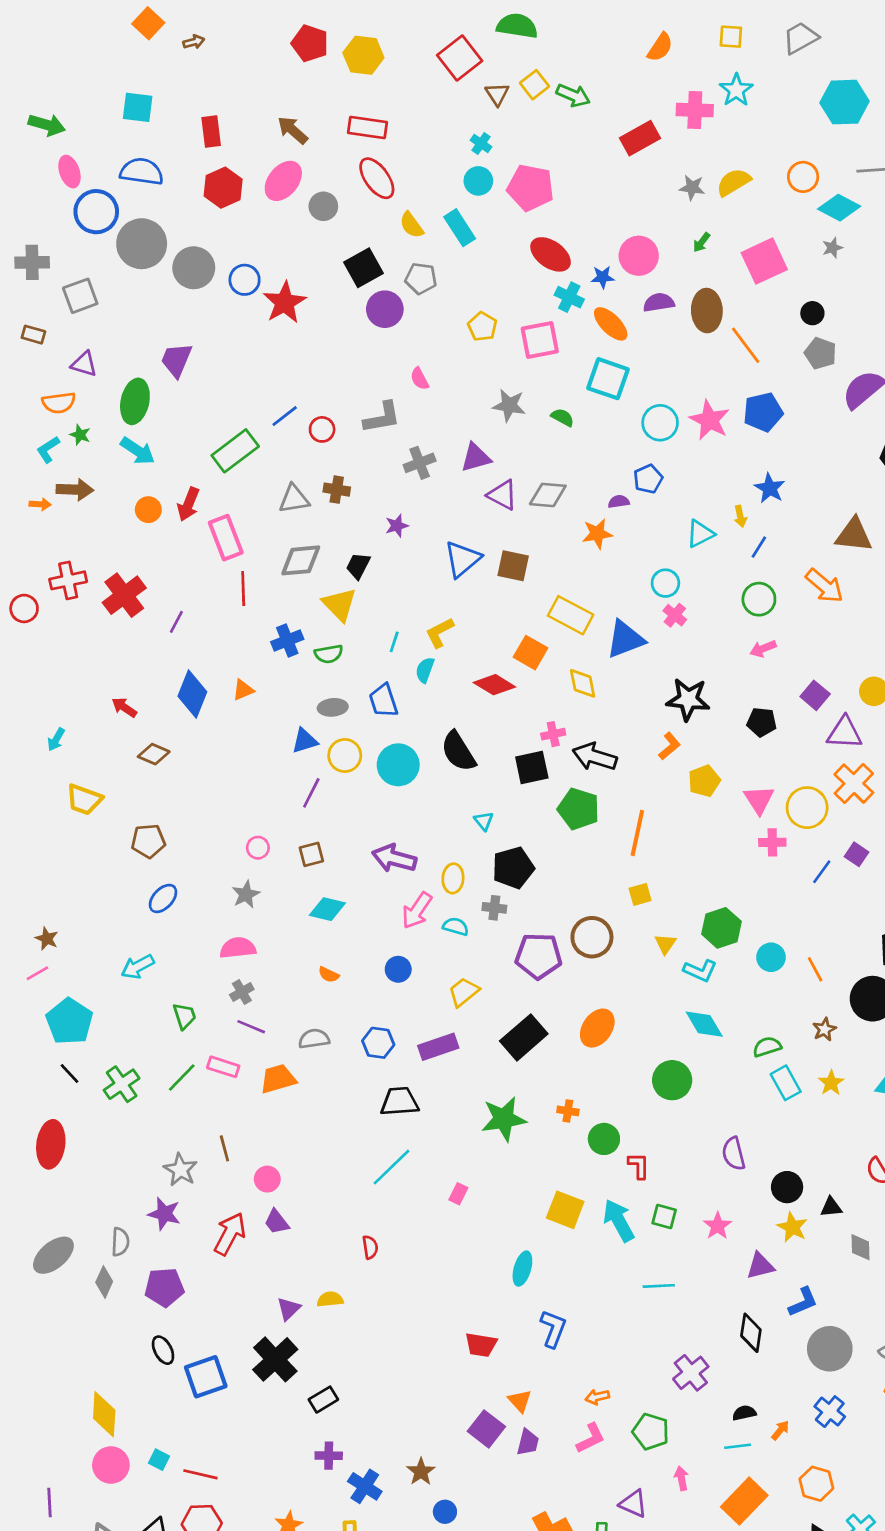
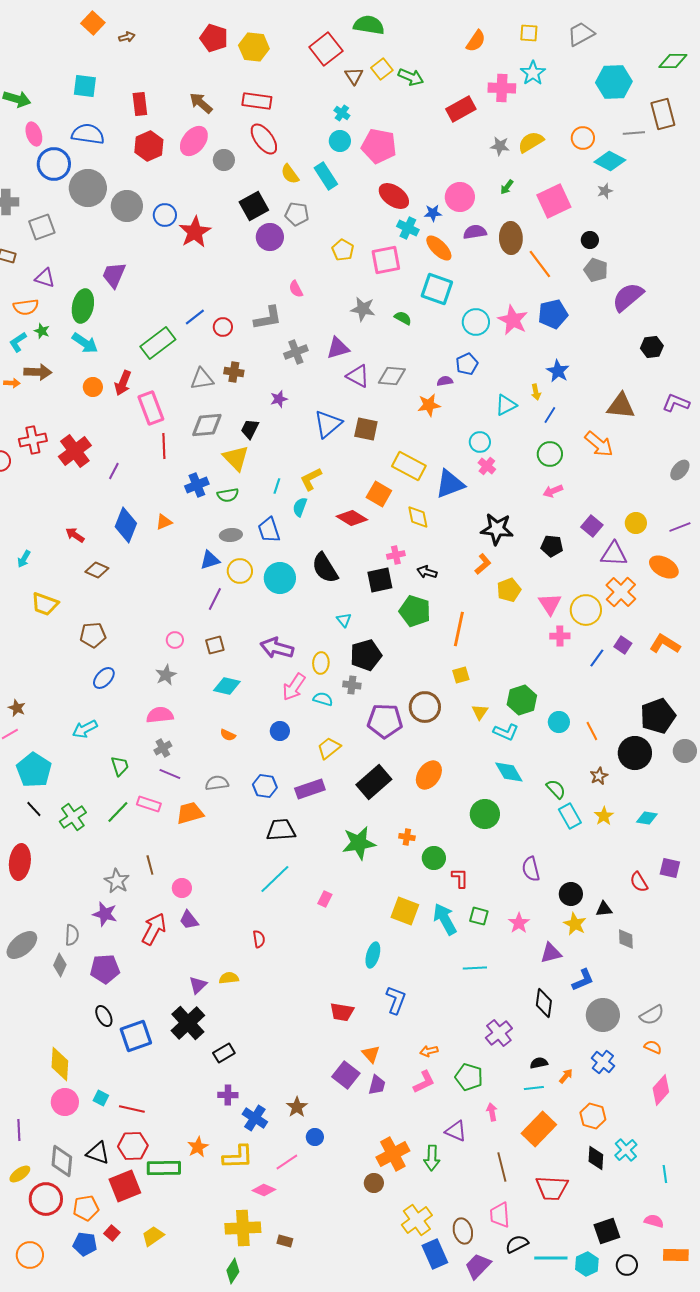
black arrow: (595, 757) -> (427, 572), size x0.6
green semicircle: (767, 1047) -> (556, 789), turned 65

